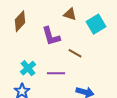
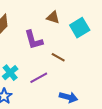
purple line: (56, 73) -> (39, 78), turned -30

